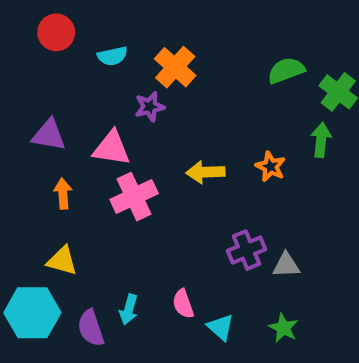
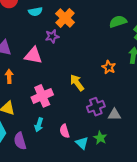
yellow arrow: (205, 172) -> (77, 83), moved, turned 54
pink cross: (134, 197) -> (42, 96), moved
cyan arrow: (129, 310) -> (39, 125), moved
green star: (283, 328) -> (100, 138), moved

